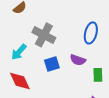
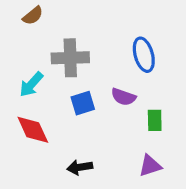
blue ellipse: (91, 33) -> (144, 55), turned -30
gray cross: (44, 35) -> (70, 58), turned -30

